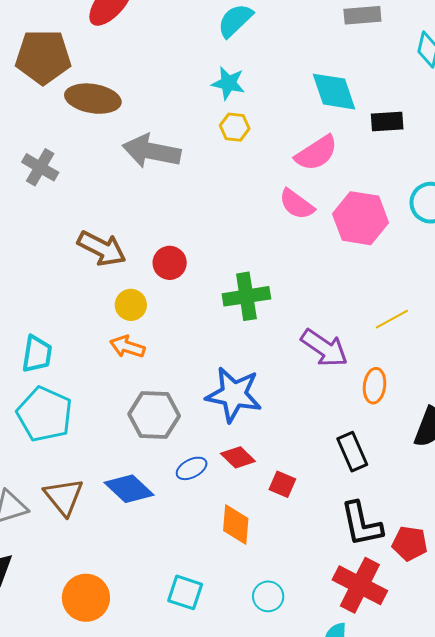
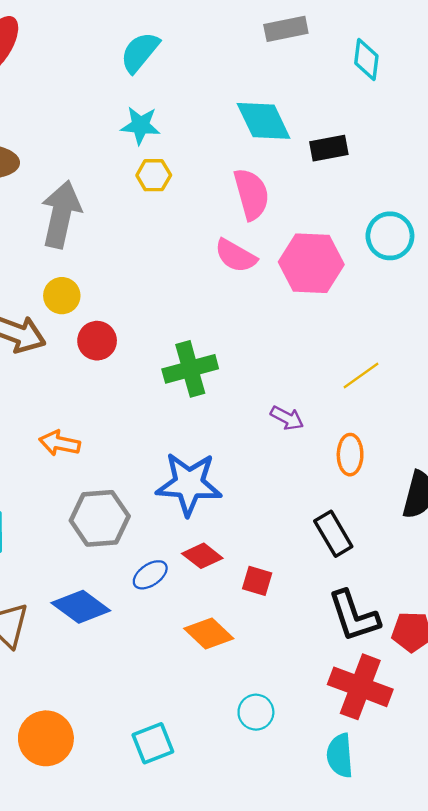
gray arrow: (152, 151) -> (61, 214), turned 98
pink semicircle: (316, 153) -> (251, 194), turned -66
yellow circle: (131, 305) -> (62, 296), moved
purple arrow: (324, 348) -> (287, 418), size x0.6
orange diamond: (236, 524) -> (209, 634), turned -45
cyan square: (185, 592) -> (153, 743), moved, turned -33

